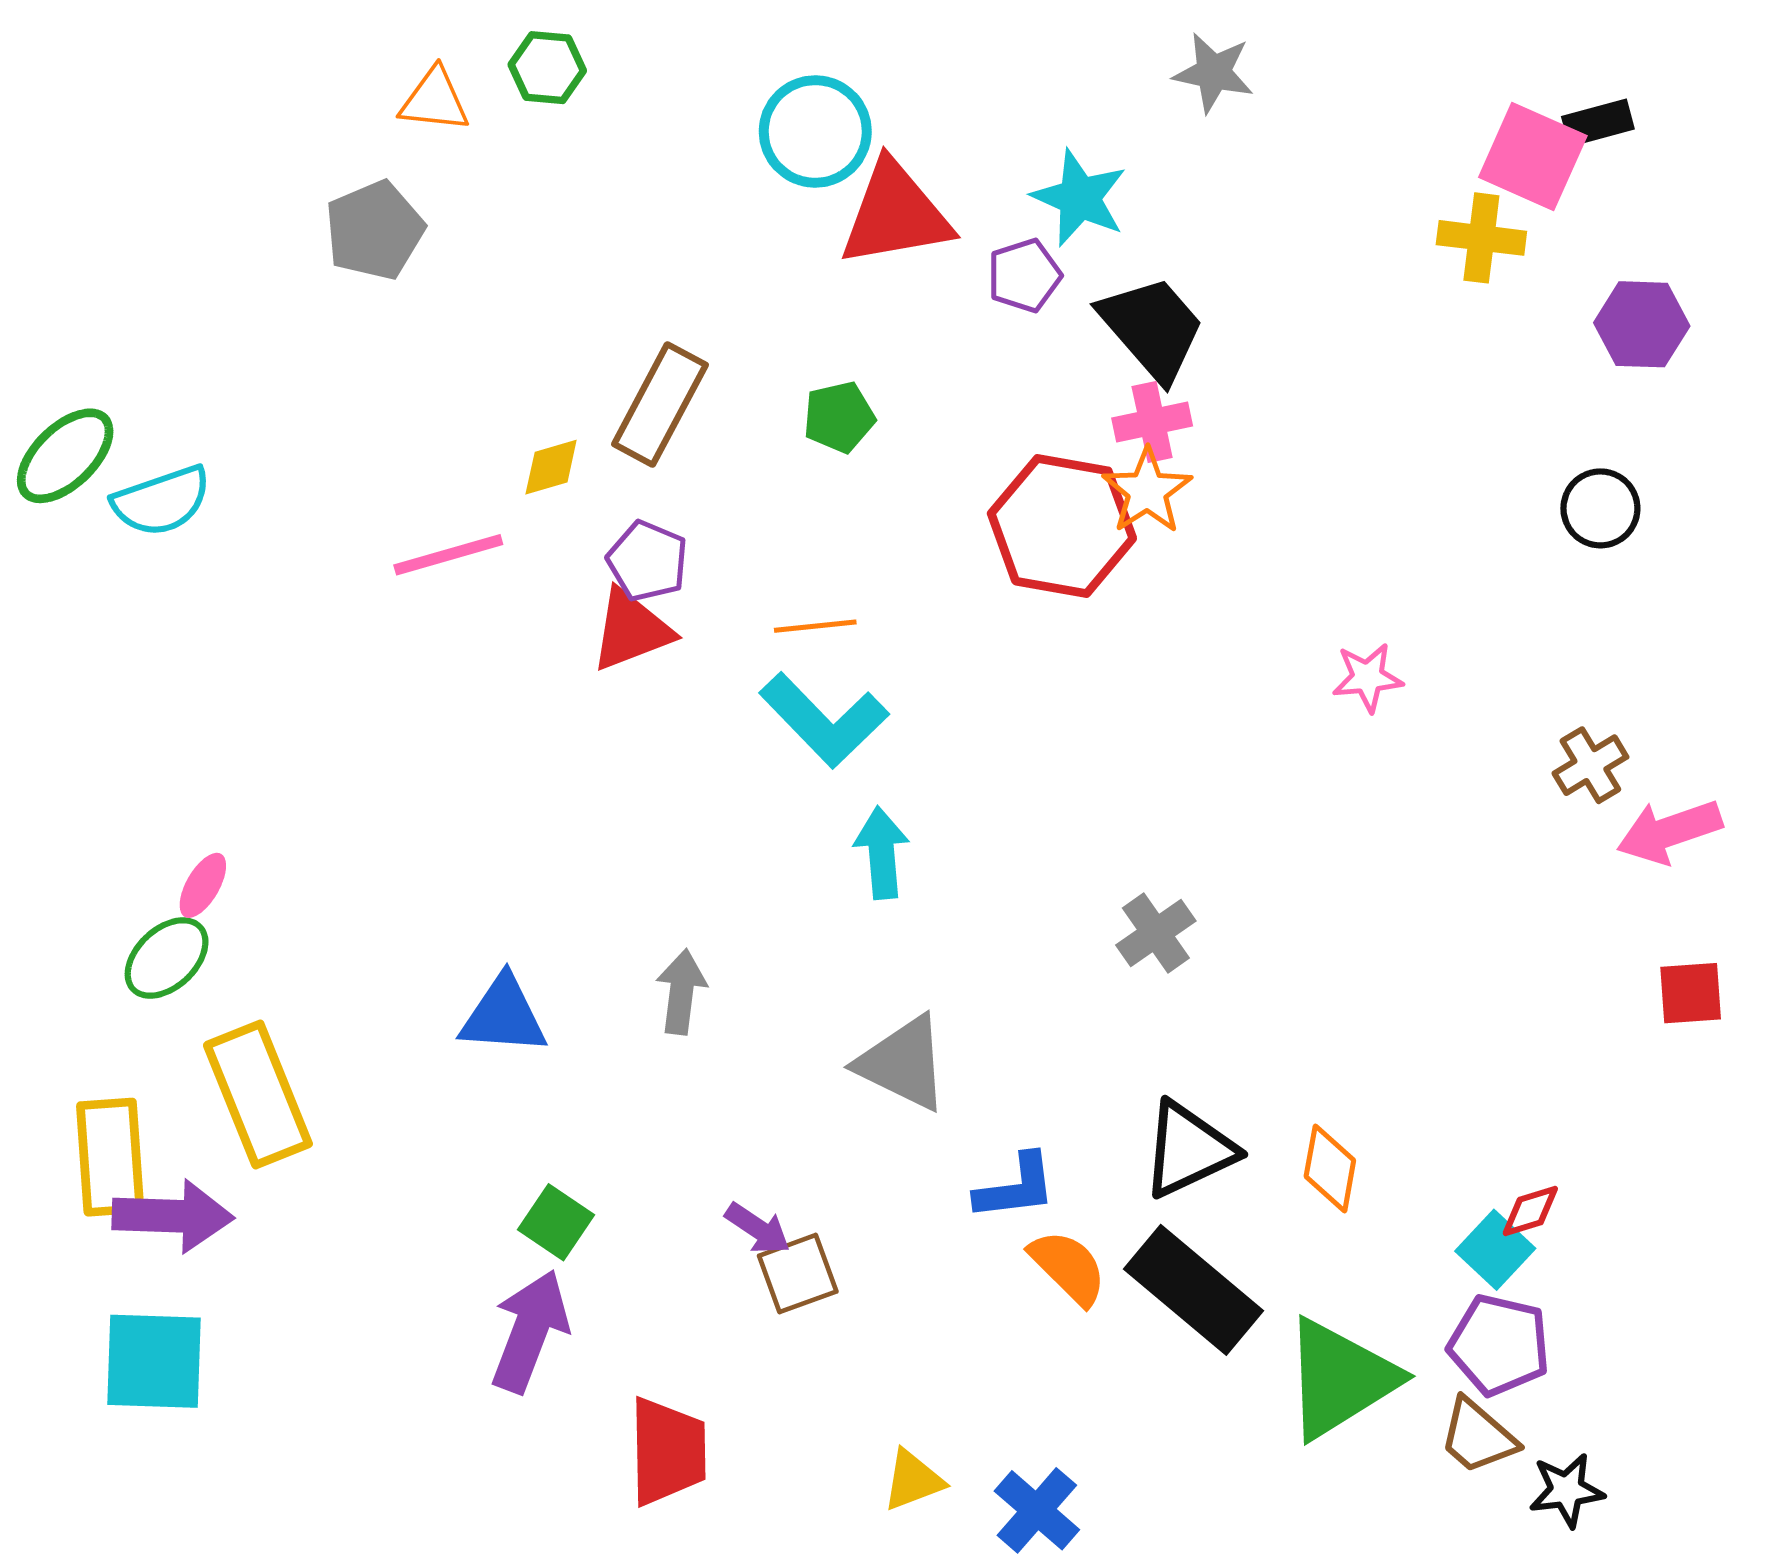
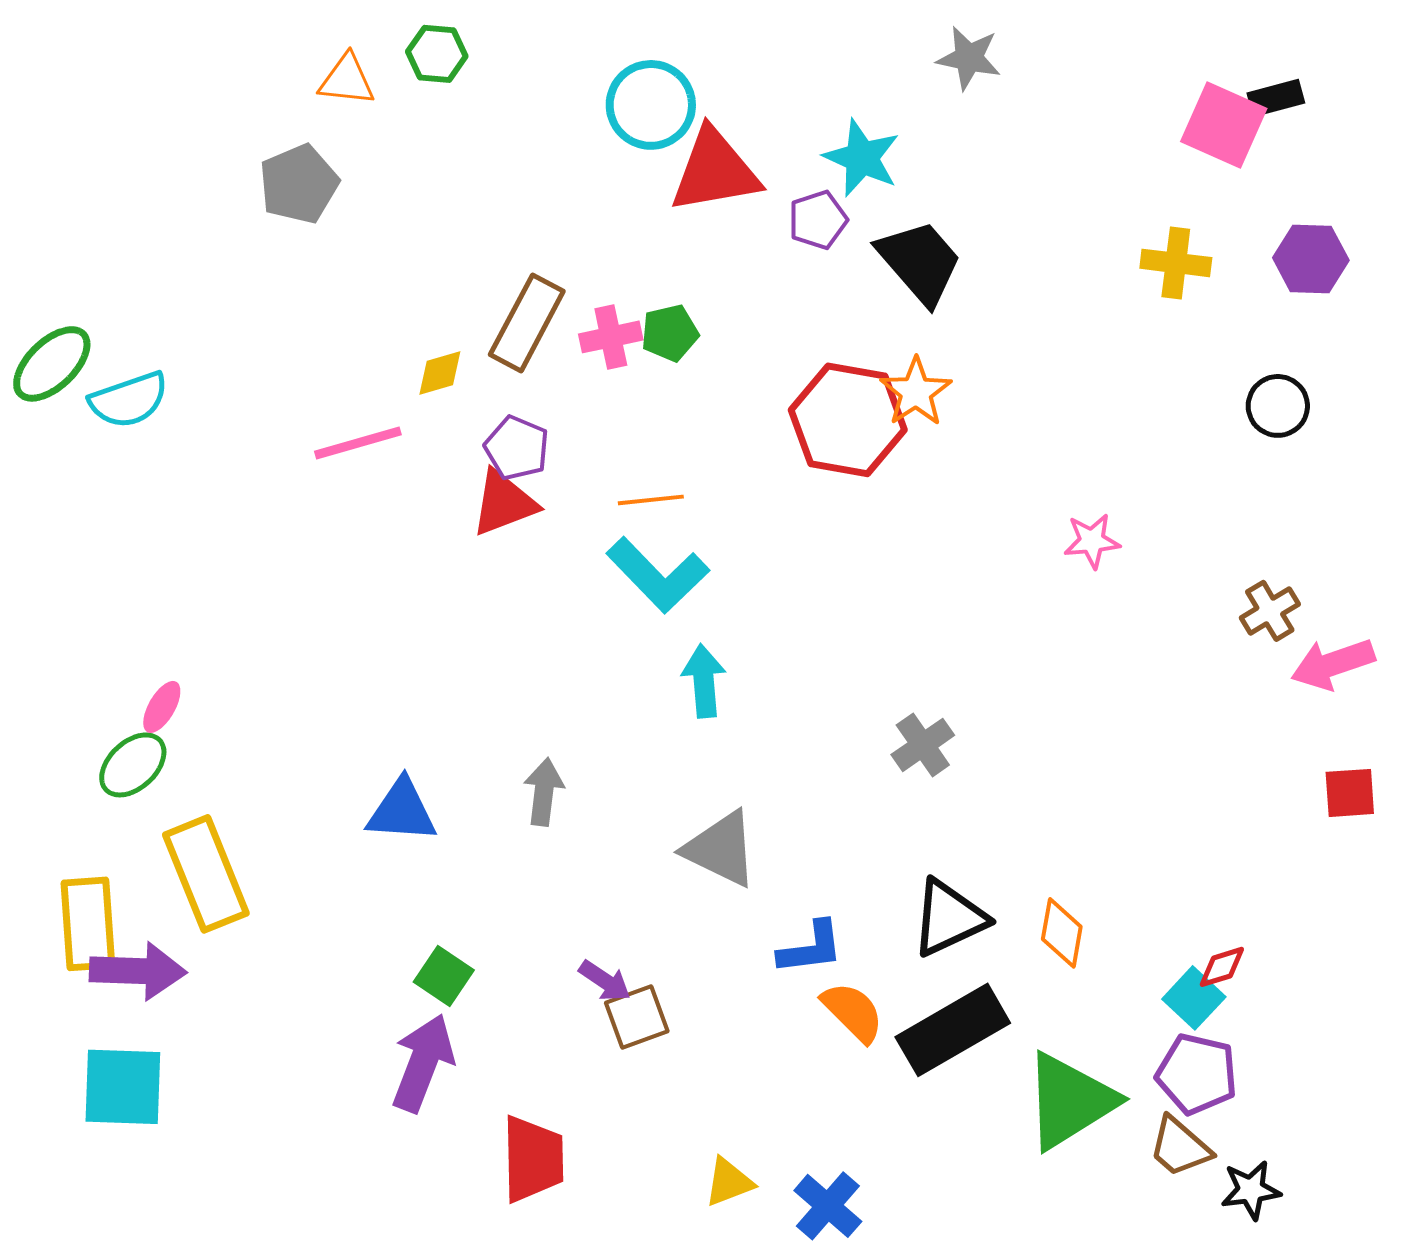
yellow cross: (1481, 238) -> (1176, 263), moved
pink cross: (1152, 422) -> (611, 337), moved
black rectangle: (1193, 1290) -> (953, 1030), turned -70

